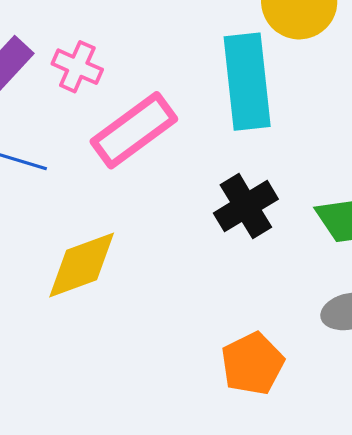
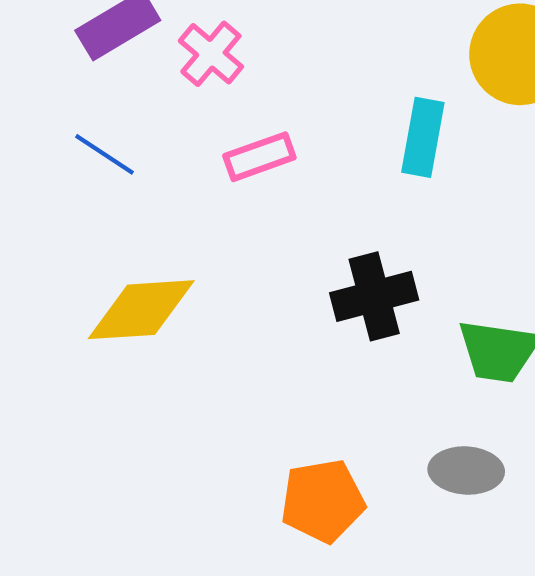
cyan rectangle: (247, 82) -> (423, 137), size x0.6
pink rectangle: (134, 130) -> (259, 157), size x0.6

